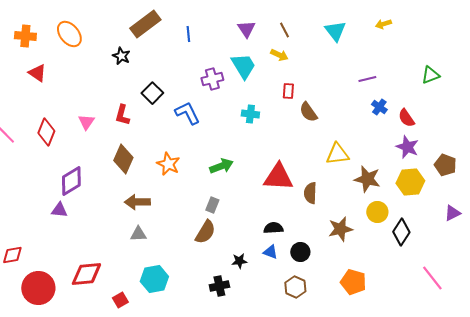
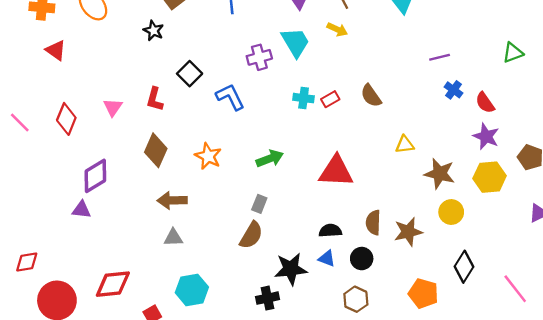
red rectangle: (288, 91) -> (330, 99), moved, turned 56
yellow triangle: (337, 154) -> (405, 145), size x0.7
brown semicircle: (310, 193) -> (373, 222), moved
black diamond: (401, 232) -> (464, 267), moved
black star: (239, 261) -> (291, 269), size x1.8

